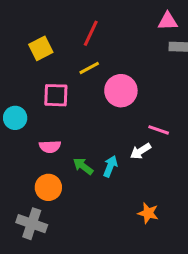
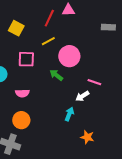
pink triangle: (168, 21) -> (68, 10), moved
yellow square: (41, 48) -> (16, 28), turned -35
green arrow: (83, 166) -> (56, 75), moved
cyan arrow: (110, 166) -> (69, 114), moved

